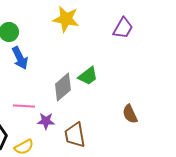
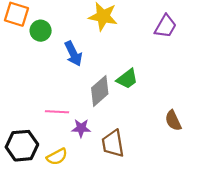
blue arrow: (20, 58) -> (73, 54), moved

